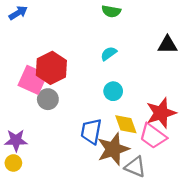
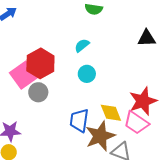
cyan semicircle: (109, 54) -> (82, 45), moved
pink square: (33, 80) -> (24, 75), turned 32
cyan circle: (113, 91) -> (87, 74), moved

